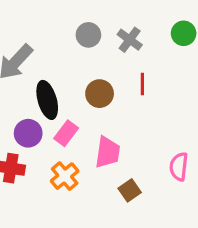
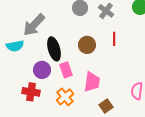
pink rectangle: (66, 133) -> (66, 70), turned -56

